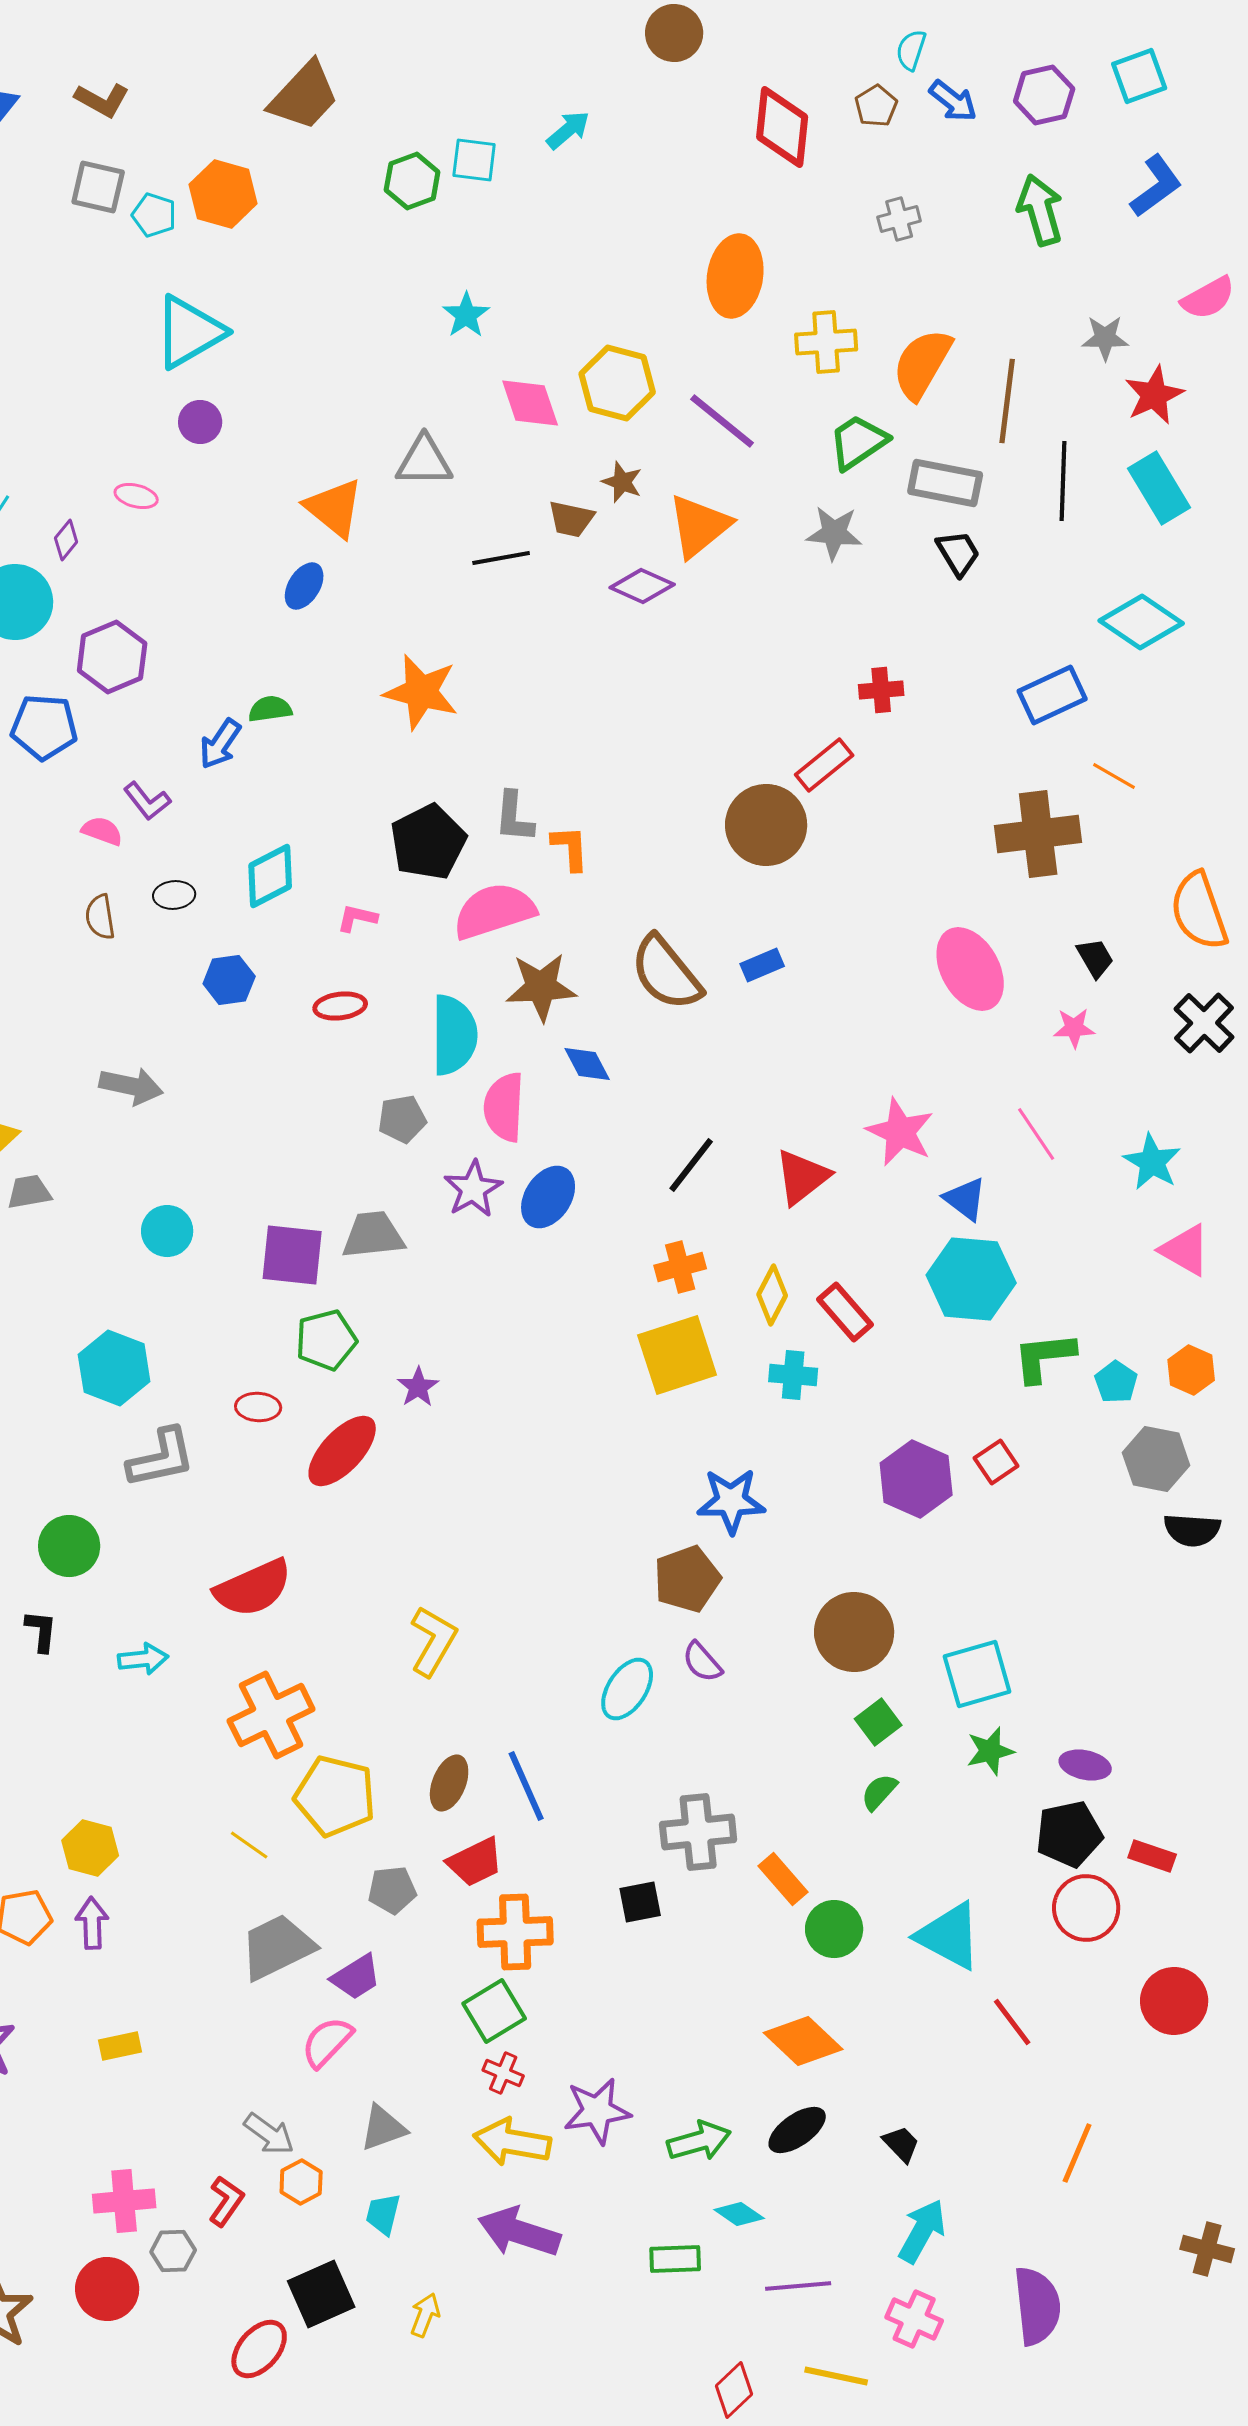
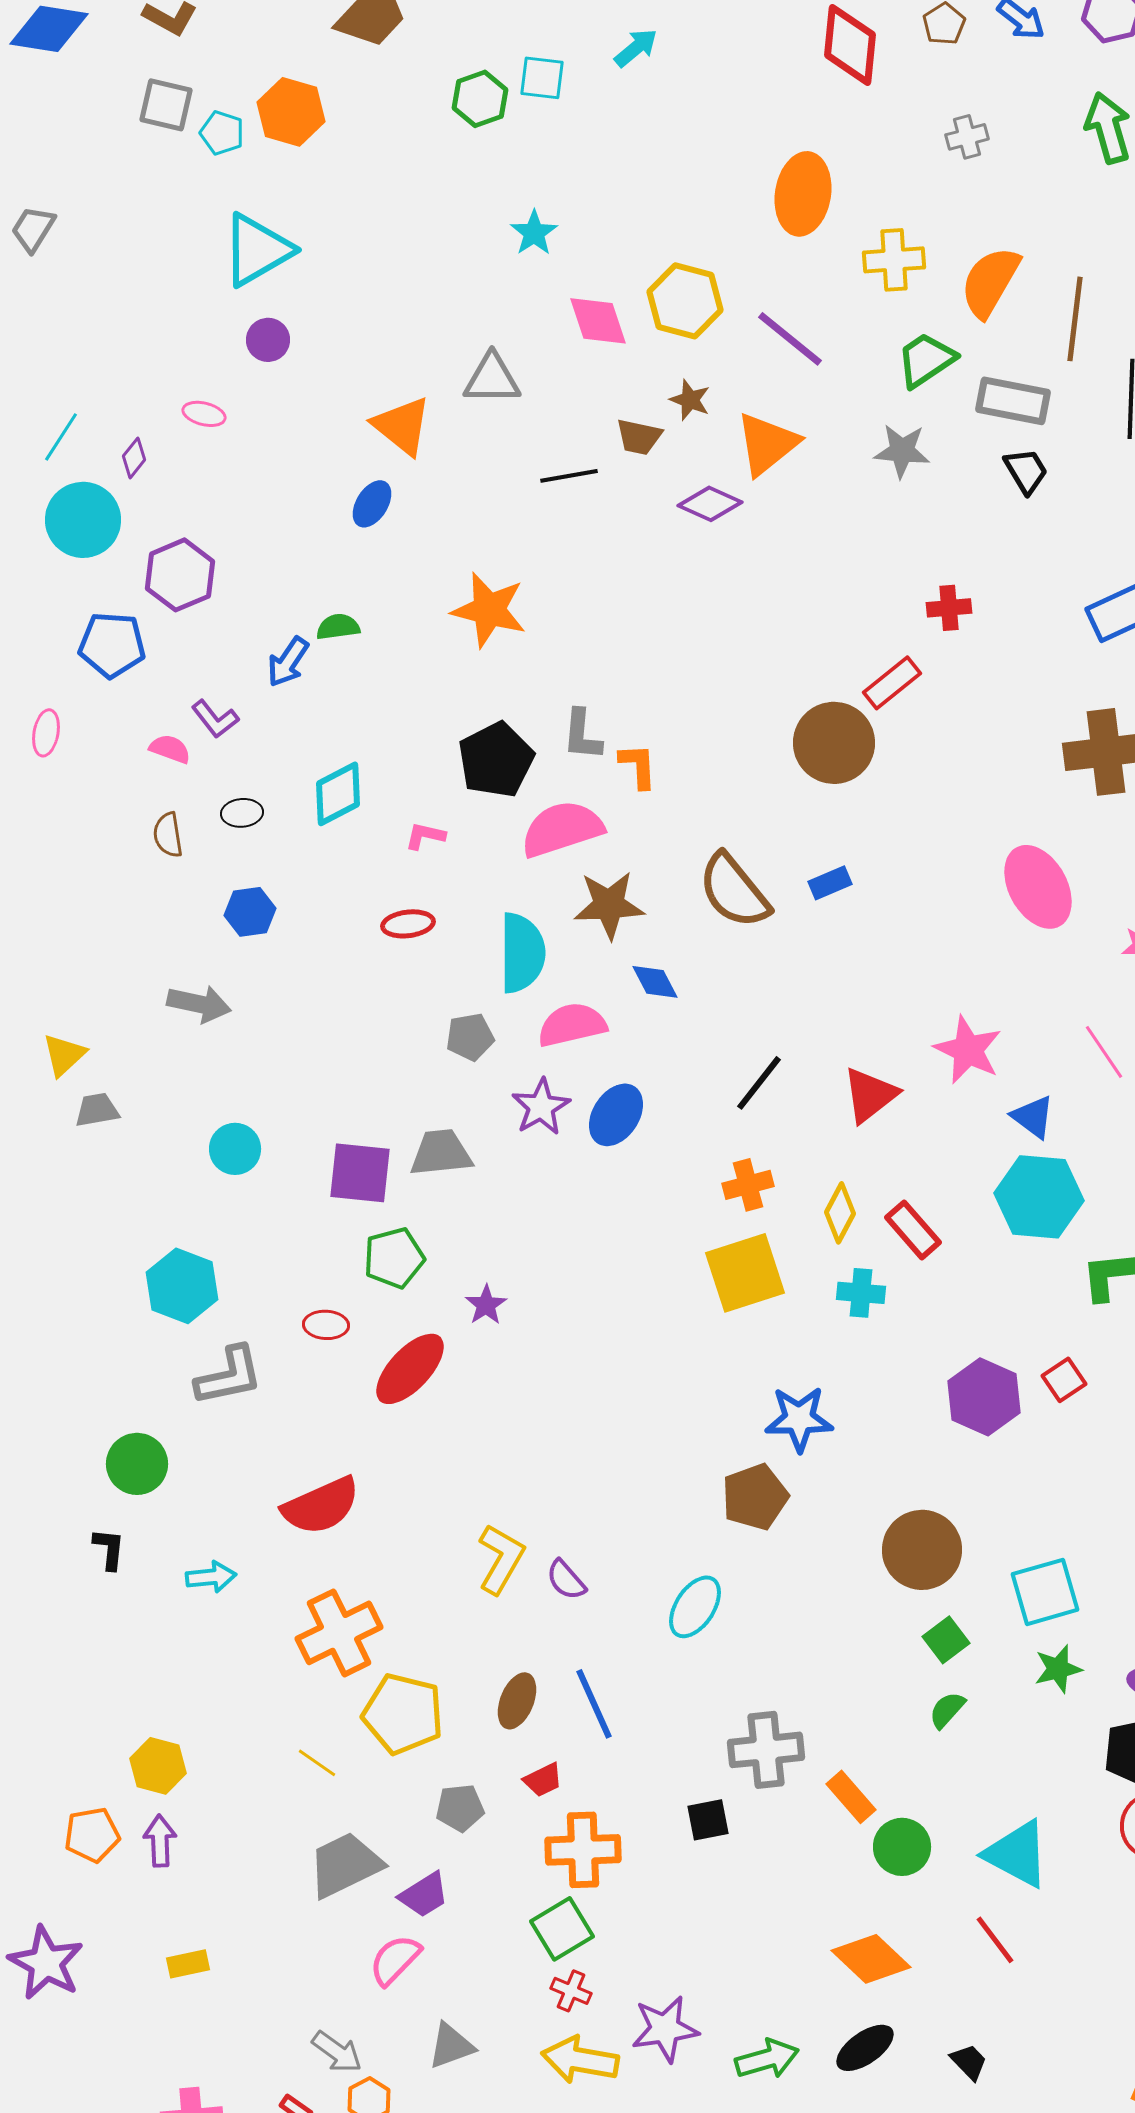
blue hexagon: (229, 980) -> (250, 912), moved
pink semicircle: (504, 1107) -> (572, 1025), turned 74
purple semicircle: (702, 1662) -> (566, 1580), moved
red trapezoid: (475, 1862) -> (543, 1780), size x0.7
red line: (1012, 2022) -> (995, 1940), moved

